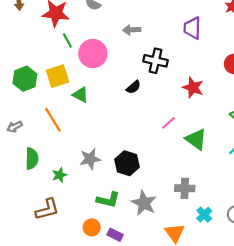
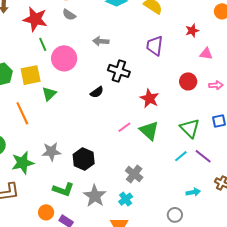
green triangle: (81, 95) -> (49, 94), turned 42
green triangle: (196, 139) -> (149, 131), moved
green star: (59, 175) -> (23, 163), size x1.6
gray cross: (185, 188) -> (134, 174), moved, turned 30
cyan cross: (204, 215) -> (126, 199), moved

